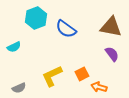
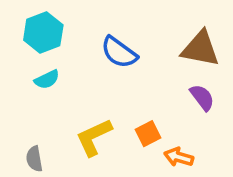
cyan hexagon: (36, 18) -> (43, 32), moved
cyan semicircle: (14, 47) -> (47, 79), moved
gray semicircle: (19, 88) -> (34, 159), turned 104

